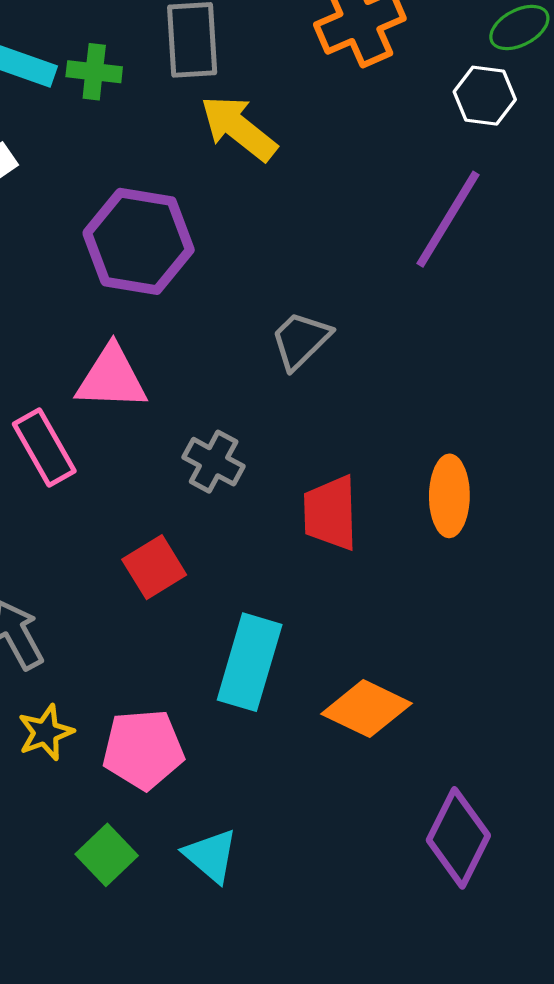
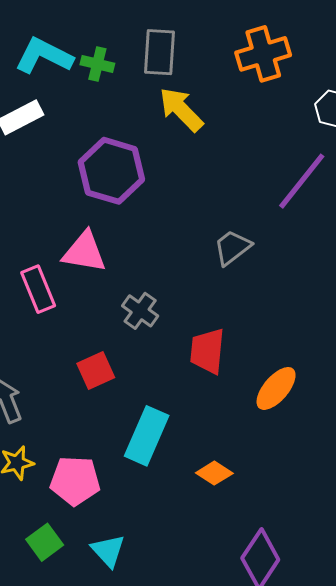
gray trapezoid: (301, 340) -> (232, 247), moved
orange ellipse: (449, 496) -> (276, 388), moved, turned 33
orange diamond: (366, 709) -> (214, 473), size x0.7

